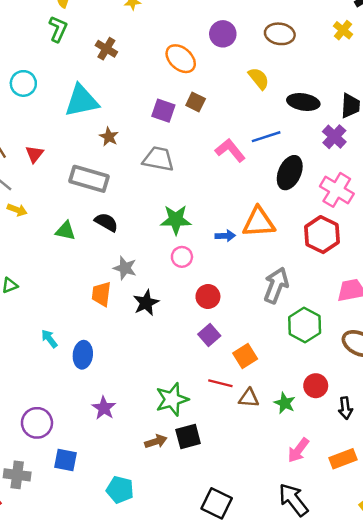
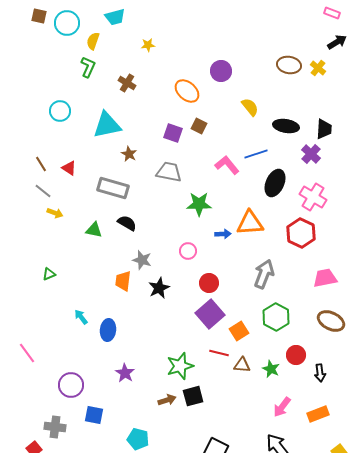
brown ellipse: (280, 34) -> (289, 65), moved
red triangle: (34, 154) -> (69, 168), turned -35
green star: (176, 220) -> (199, 204), moved
green hexagon: (305, 325) -> (276, 317), moved
purple square: (209, 335) -> (210, 314), size x1.6

